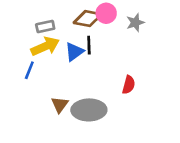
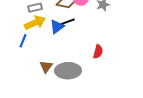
black line: (89, 45) -> (68, 22), turned 72

